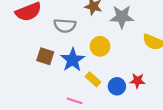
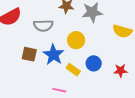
red star: (137, 81) -> (121, 71), moved
blue circle: (117, 86) -> (94, 63), moved

